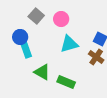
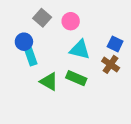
cyan triangle: (69, 44) -> (80, 50), turned 30
green rectangle: (66, 82) -> (76, 78), moved

